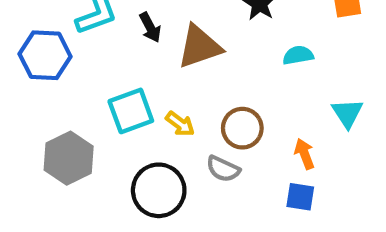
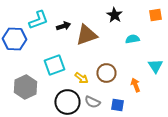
black arrow: (150, 27) -> (63, 26), turned -80
yellow arrow: (180, 124) -> (81, 78), moved
gray semicircle: (223, 169) -> (92, 102), moved
blue square: (300, 197) -> (117, 105), moved

